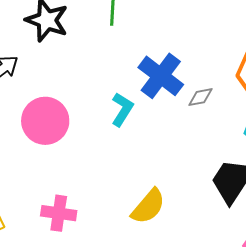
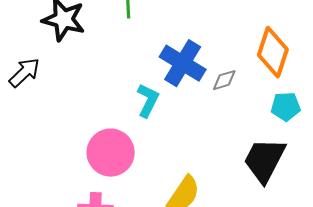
pink circle: (45, 121) -> (111, 153), moved

